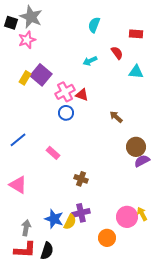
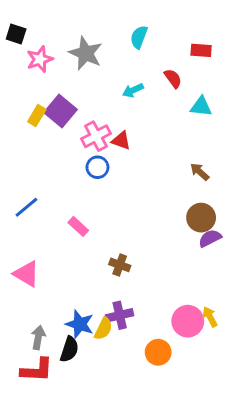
gray star: (31, 17) -> (86, 53), moved
brown arrow: (116, 117) -> (200, 172), moved
black semicircle: (47, 251) -> (69, 349), moved

